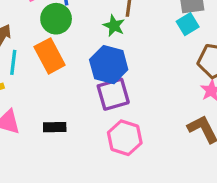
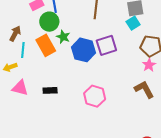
green star: (114, 26) -> (63, 37), moved
purple square: (113, 94) -> (106, 45), moved

